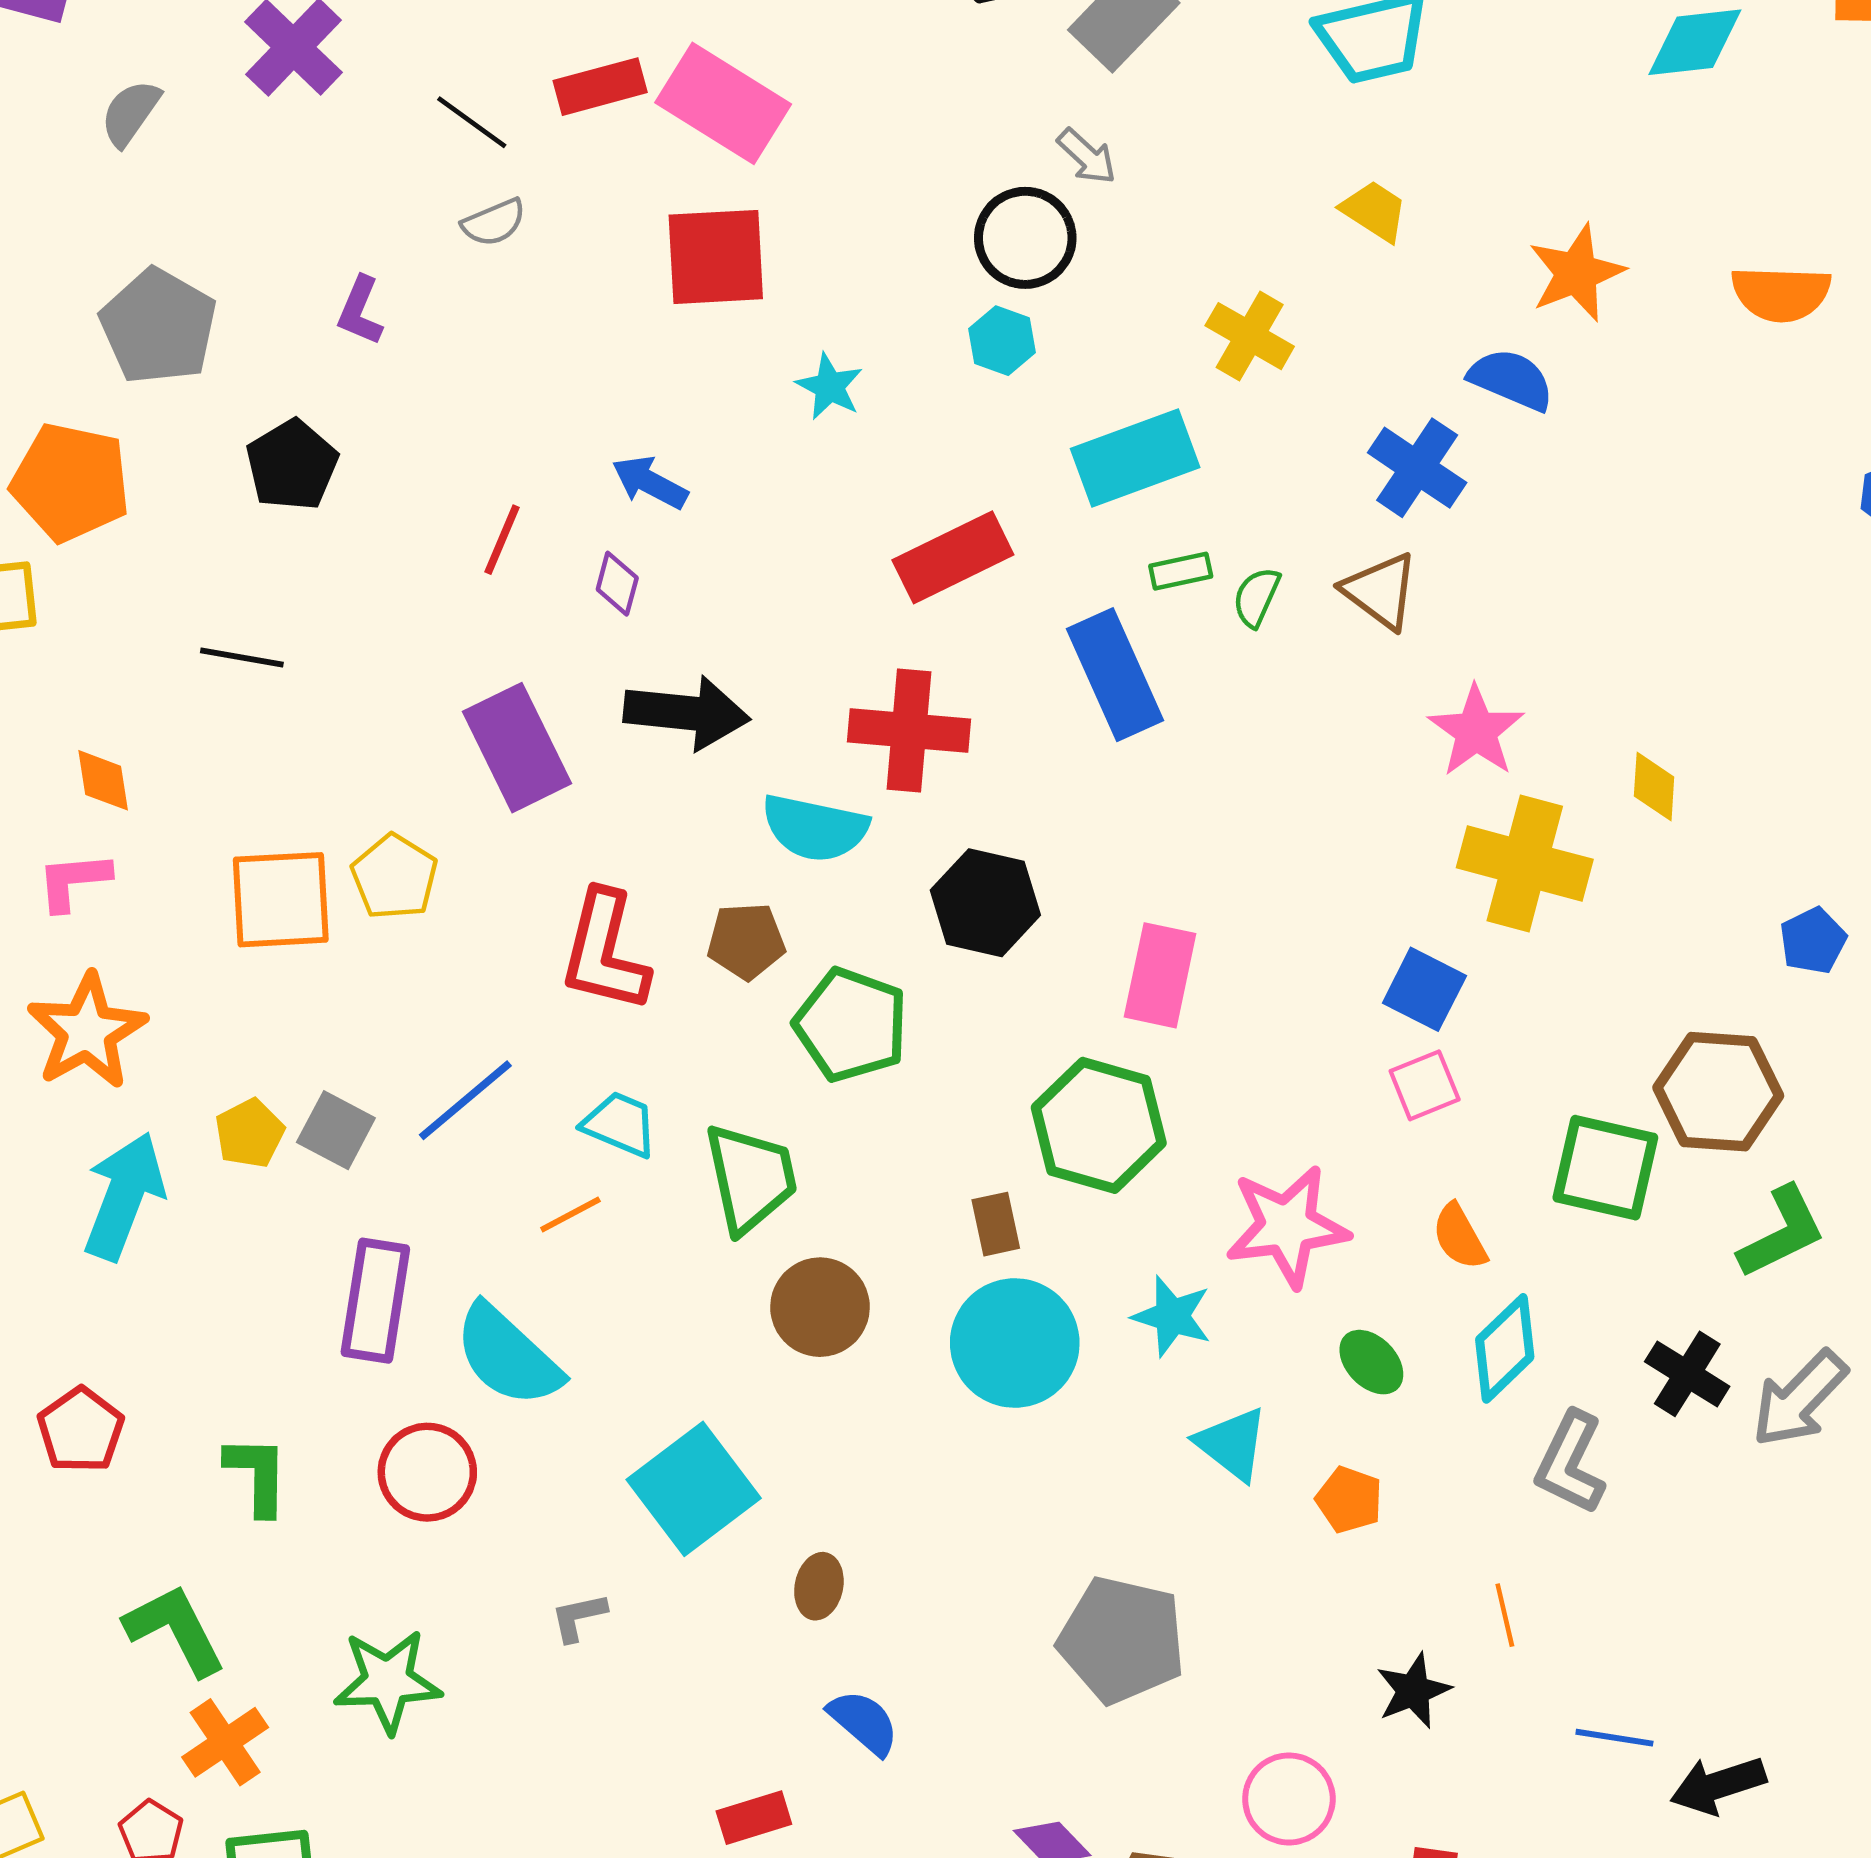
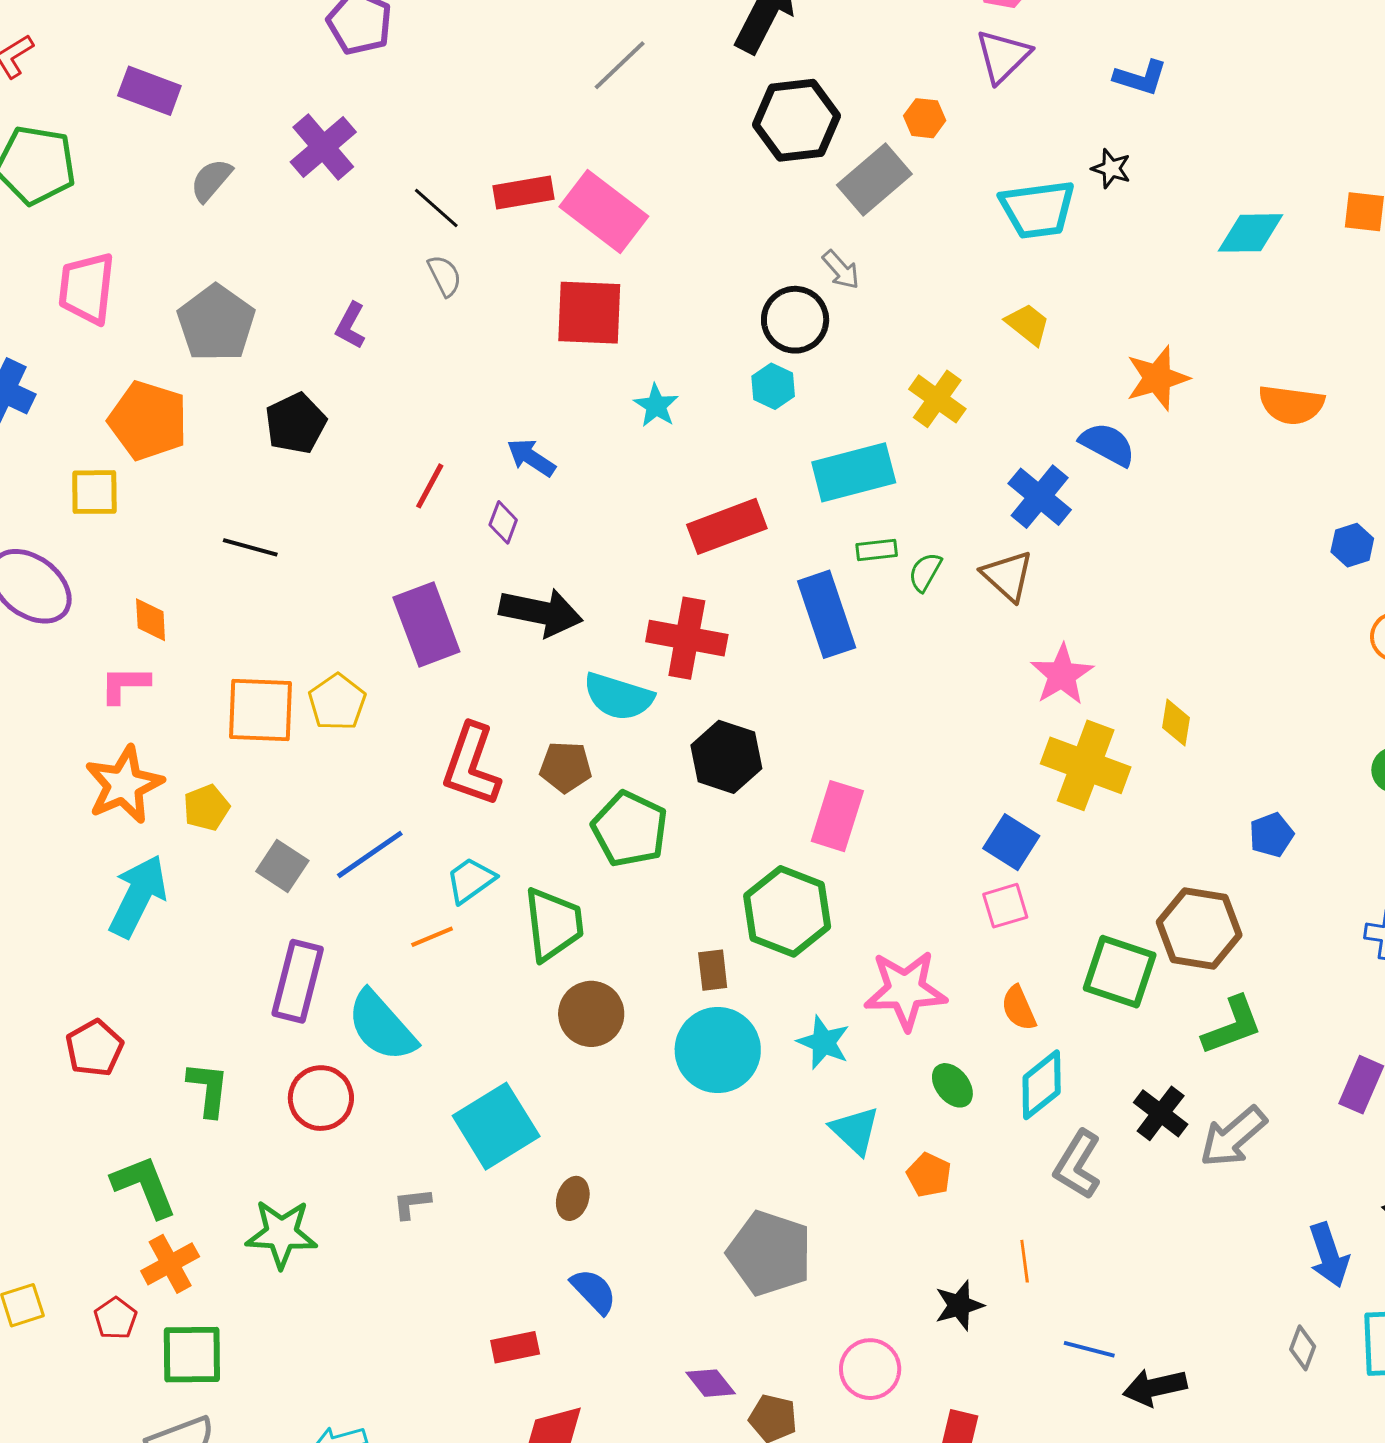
gray semicircle: (494, 222) -> (445, 276), turned -99
cyan trapezoid: (620, 1124) -> (471, 880), turned -64
yellow pentagon: (250, 1133) -> (207, 808), moved

